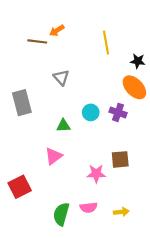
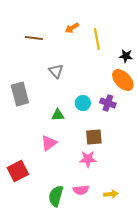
orange arrow: (57, 30) -> (72, 28), moved
brown square: (120, 159) -> (94, 137), moved

